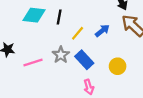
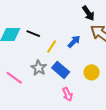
black line: (59, 17) -> (33, 34), turned -72
pink line: (33, 62) -> (14, 78), turned 60

